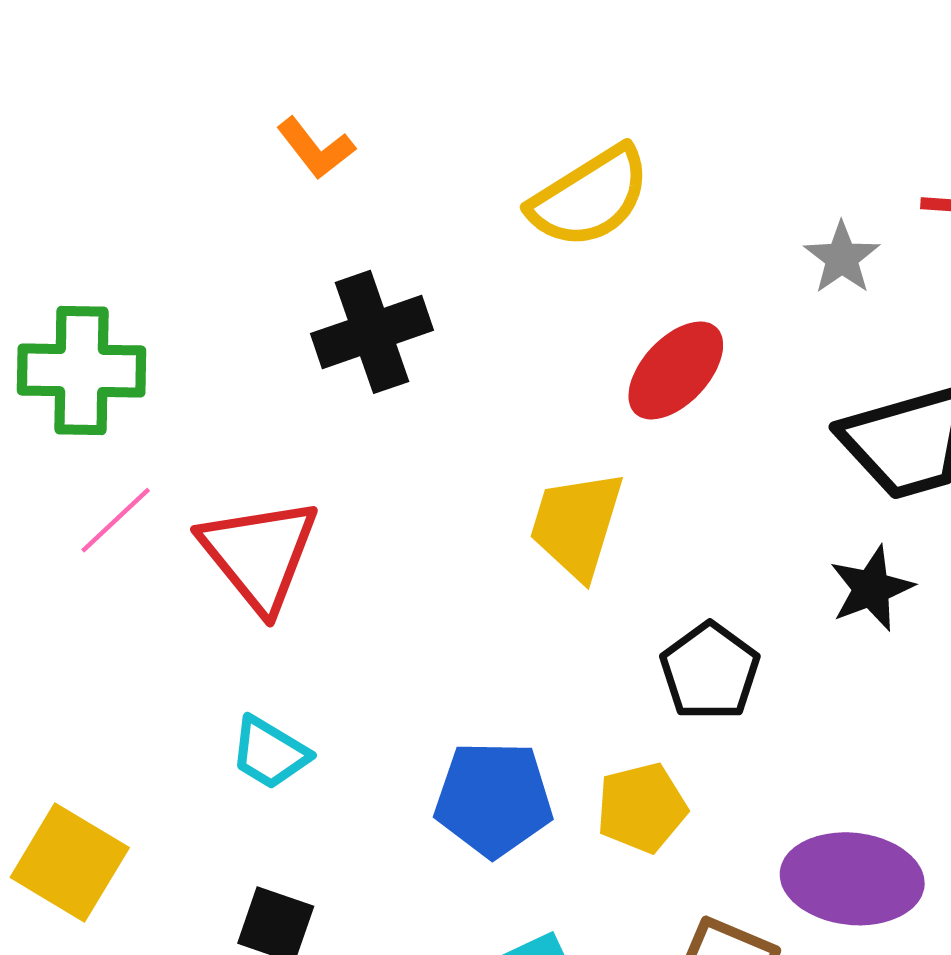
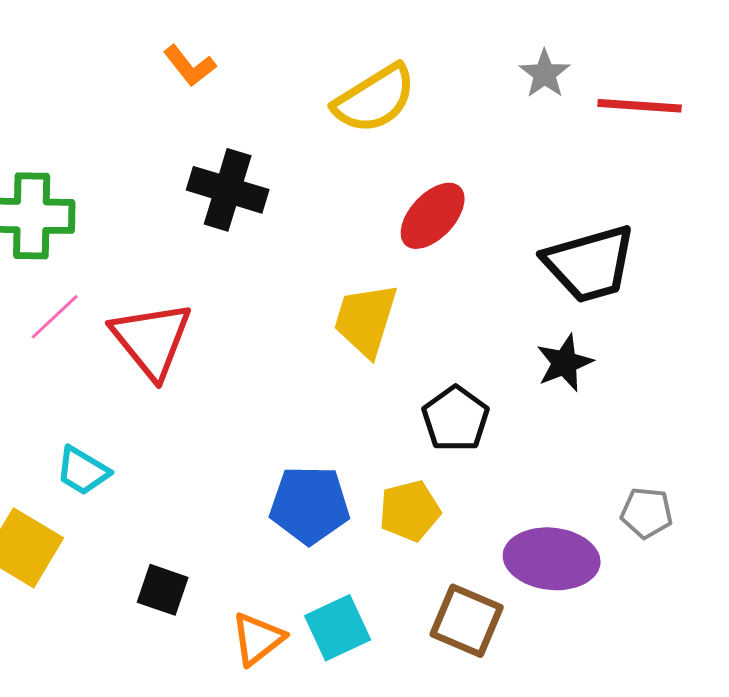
gray star: (842, 258) -> (545, 74), moved
black cross: (372, 332) -> (228, 190), turned 36
cyan trapezoid: (270, 753) -> (83, 471), moved

